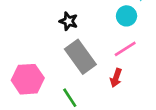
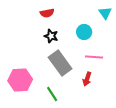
cyan circle: (127, 16) -> (84, 32), moved
pink line: (125, 49) -> (94, 57), turned 36

